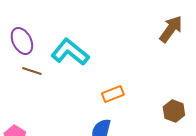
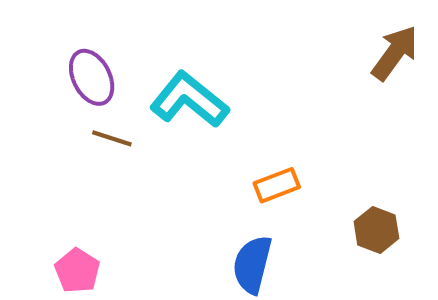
brown hexagon: (174, 111) -> (376, 230), moved

